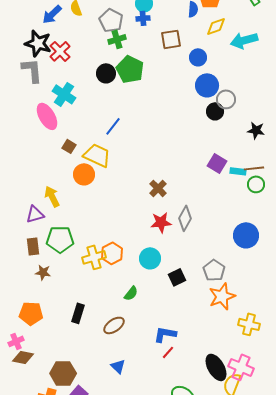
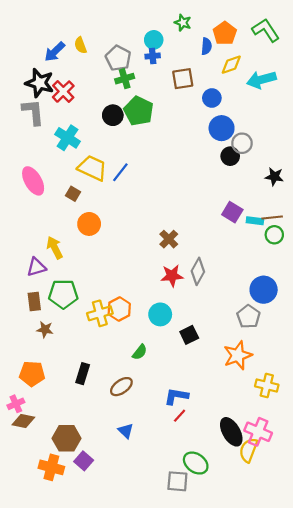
pink ellipse: (47, 116) -> (33, 181), moved
yellow trapezoid: (97, 155) -> (92, 168), moved
gray pentagon: (214, 270) -> (248, 317), moved

